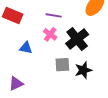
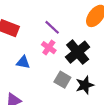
purple line: (54, 15) -> (52, 27), turned 35
gray square: (62, 65) -> (62, 80), turned 35

